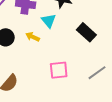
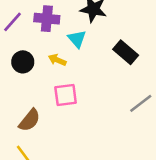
pink square: (59, 70) -> (66, 95), moved

